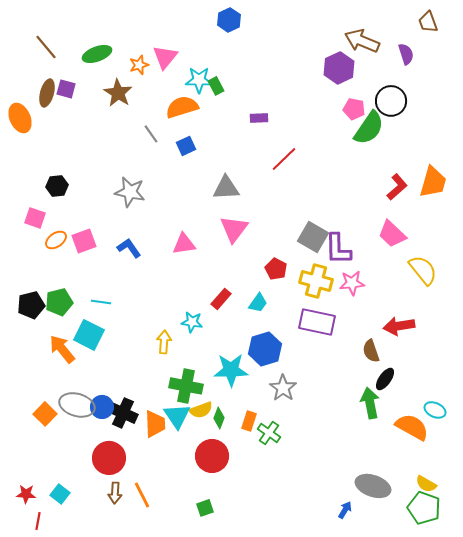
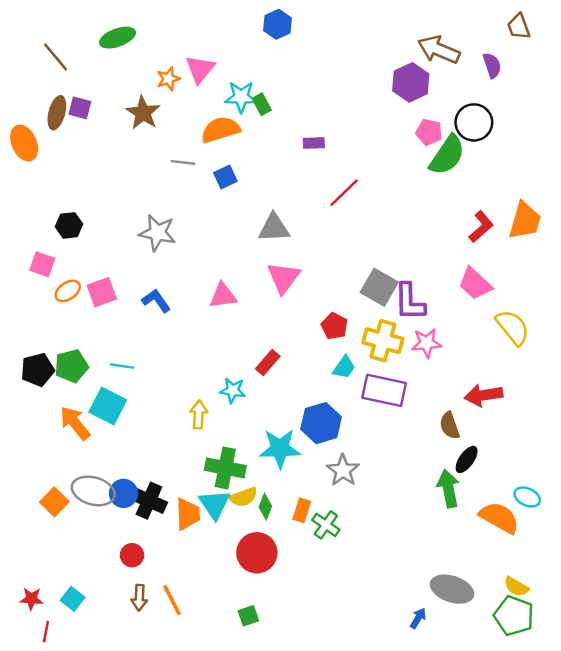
green ellipse: (97, 54) -> (117, 38), moved
gray line: (151, 134) -> (183, 162), turned -48
cyan trapezoid: (258, 303) -> (344, 367), moved
red circle: (109, 458) -> (132, 555), size x0.6

